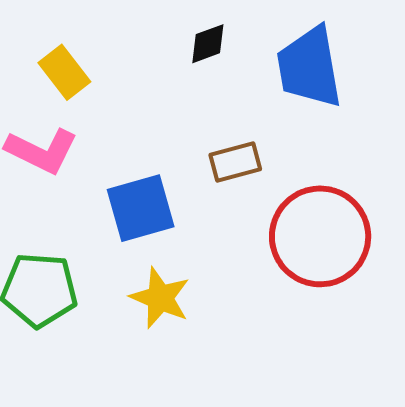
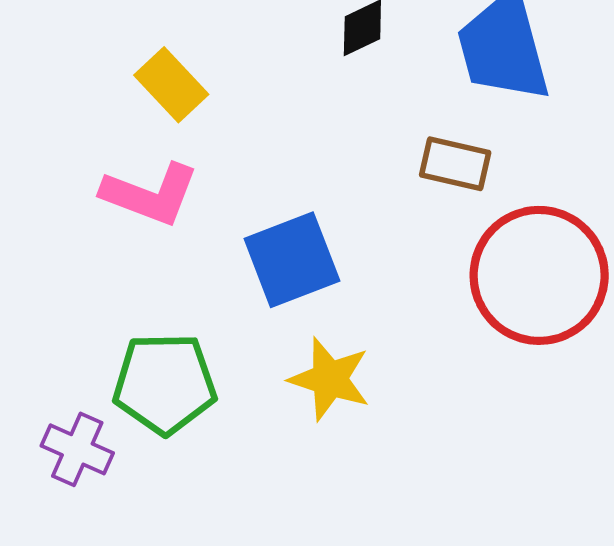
brown rectangle: (235, 162) -> (455, 164), moved, turned 33

